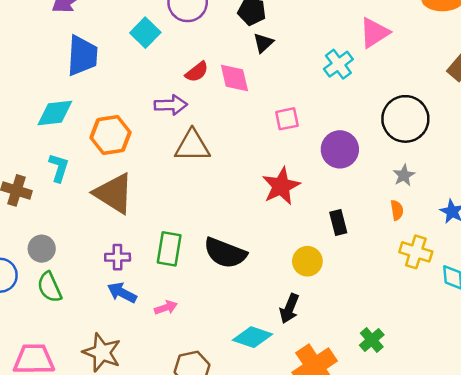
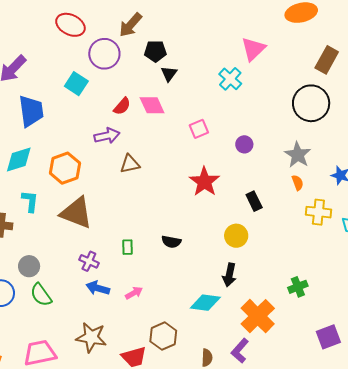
black circle: (405, 119) -> (311, 103), moved
brown triangle: (192, 146) -> (130, 164), size x0.7
purple circle: (340, 149) -> (244, 144), size x0.6
gray star: (404, 175) -> (298, 155), size x1.5
green rectangle: (169, 249) -> (127, 247), size x0.6
black semicircle: (225, 253) -> (171, 242), size x0.6
purple cross: (118, 257) -> (89, 261), turned 36
green cross: (372, 340) -> (298, 287), turned 30

